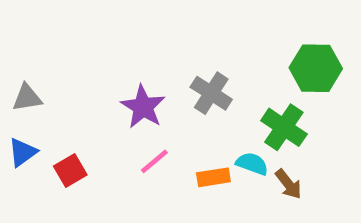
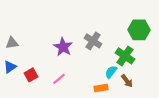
pink line: (154, 161) -> (59, 79), moved
cyan semicircle: (252, 164) -> (111, 72), turned -72
orange rectangle: (213, 177) -> (101, 88), moved

